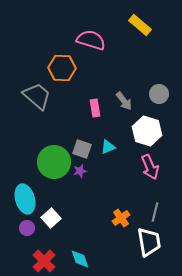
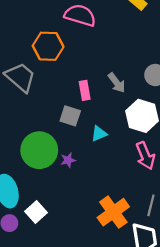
gray square: (82, 149) -> (70, 116), moved
orange cross: (121, 218) -> (113, 212), size x1.6

